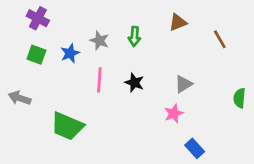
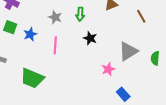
blue star: (70, 53) -> (30, 34), moved
black star: (134, 83) -> (90, 38), moved
gray triangle: (183, 84) -> (128, 51), moved, size x1.5

